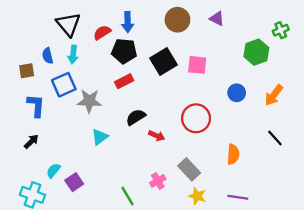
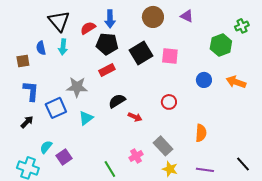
blue square: (64, 85) -> (56, 108), moved
orange arrow: (274, 95) -> (236, 82), turned 72
red circle: (196, 118) -> (169, 102), size x0.6
black line: (275, 138) -> (243, 164), moved

